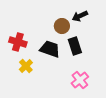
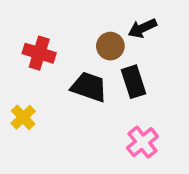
red cross: (18, 42) -> (39, 53), moved
yellow cross: (26, 66) -> (23, 117), moved

